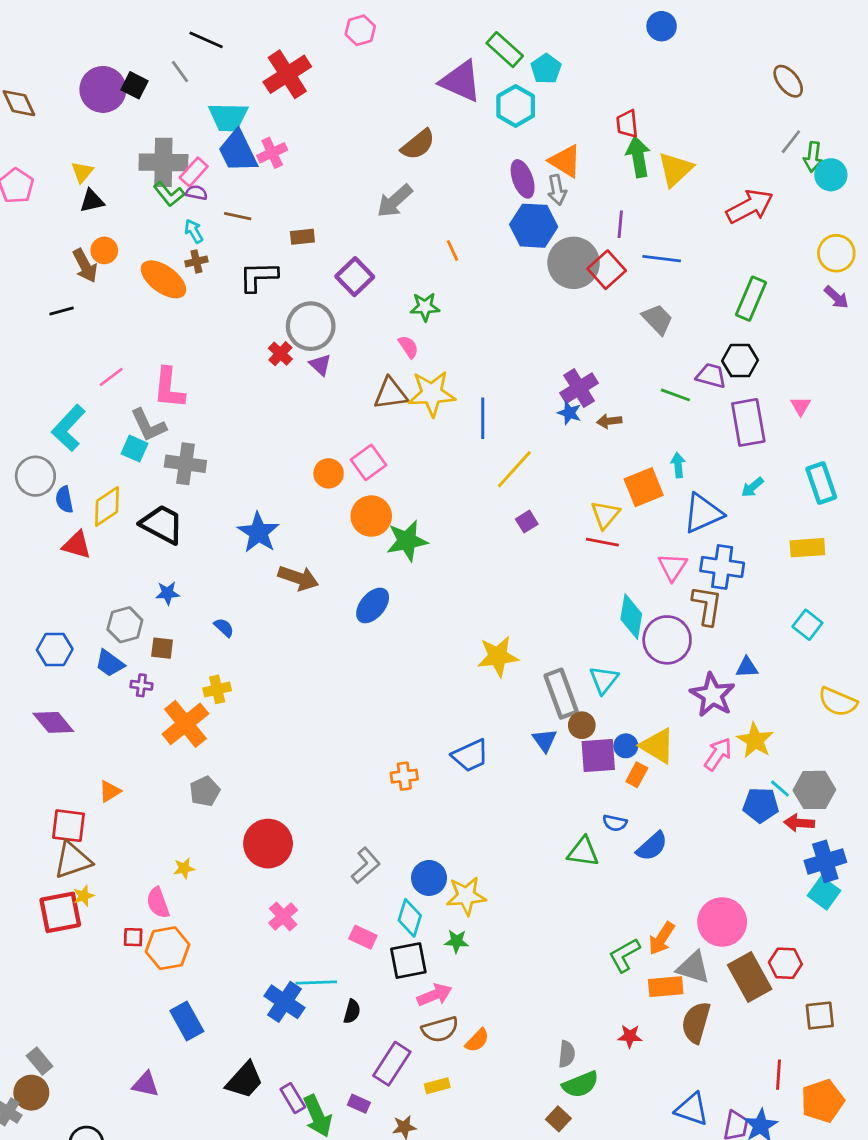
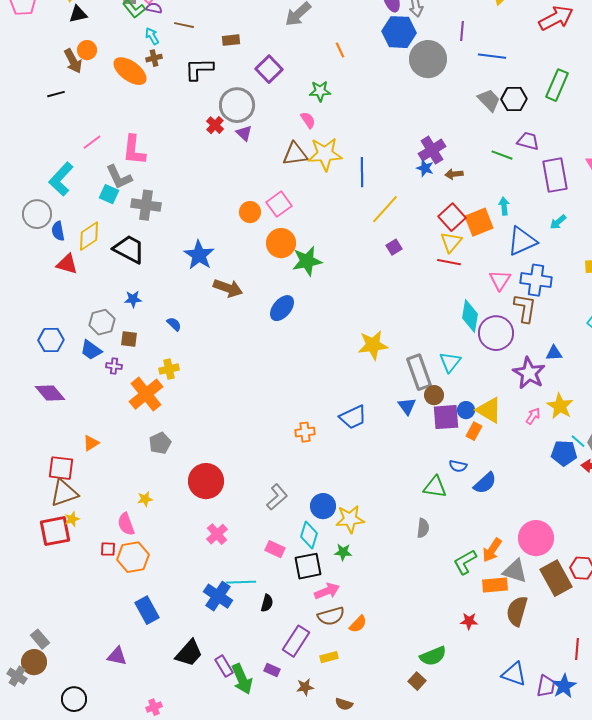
red square: (607, 270) -> (452, 217), moved
black hexagon: (740, 361) -> (514, 99), moved
pink arrow: (718, 754) -> (533, 416), size x0.7
gray semicircle: (567, 1054) -> (423, 528), moved

